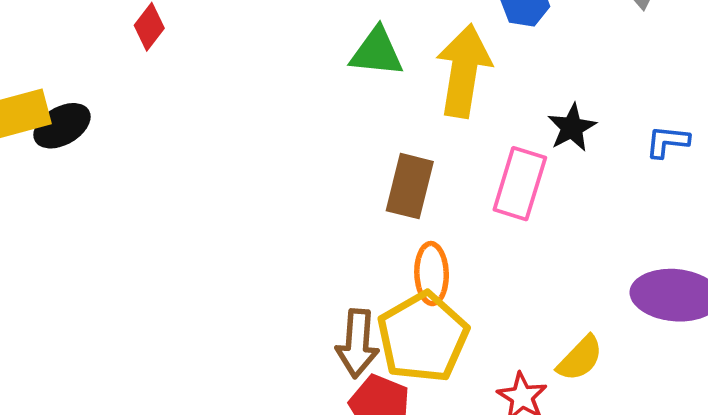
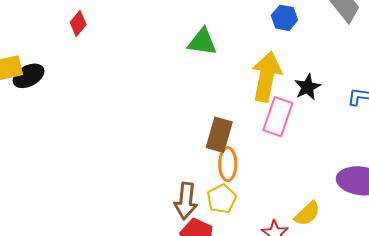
yellow arrow: (464, 71) -> (266, 77), moved
brown rectangle: (410, 186) -> (219, 135), moved
yellow pentagon: (423, 337) -> (222, 199), size x0.6

